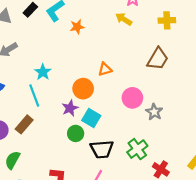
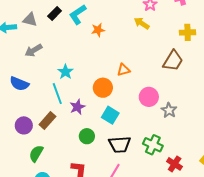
yellow cross: (167, 20) -> (188, 32), moved
purple star: (70, 108) -> (77, 107), moved
green circle: (76, 133) -> (87, 136), moved
green cross: (137, 149) -> (153, 145), turned -30

